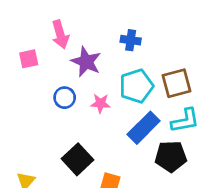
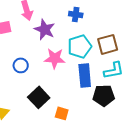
blue circle: (65, 98) -> (21, 65), moved
pink star: (100, 103) -> (55, 58), size x1.5
blue rectangle: (144, 128) -> (85, 75), turned -50

